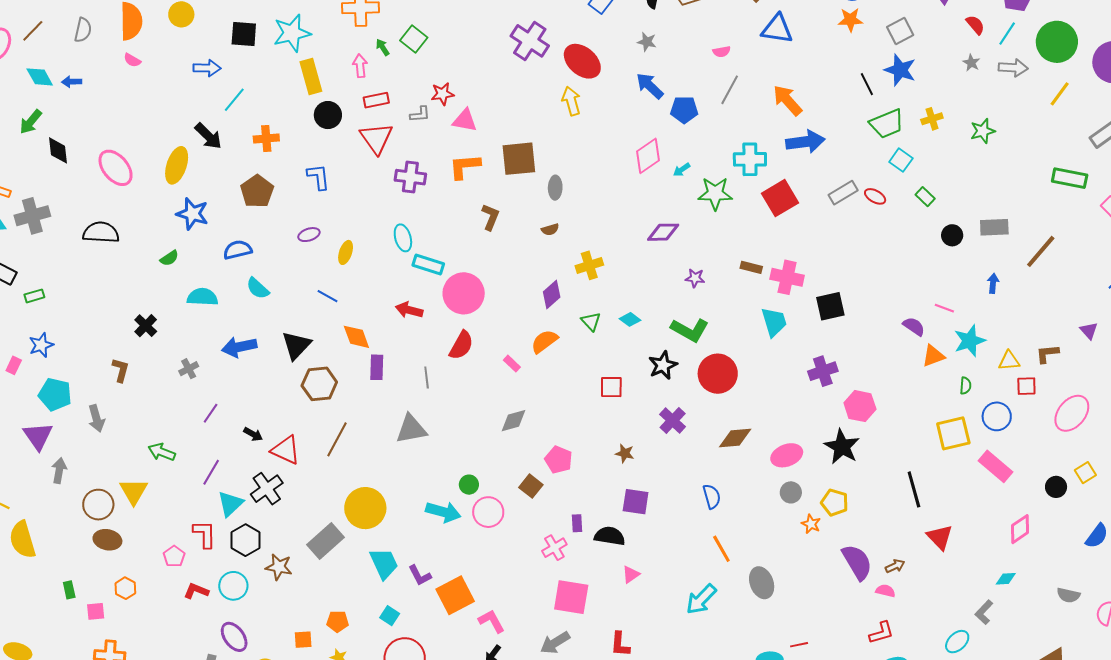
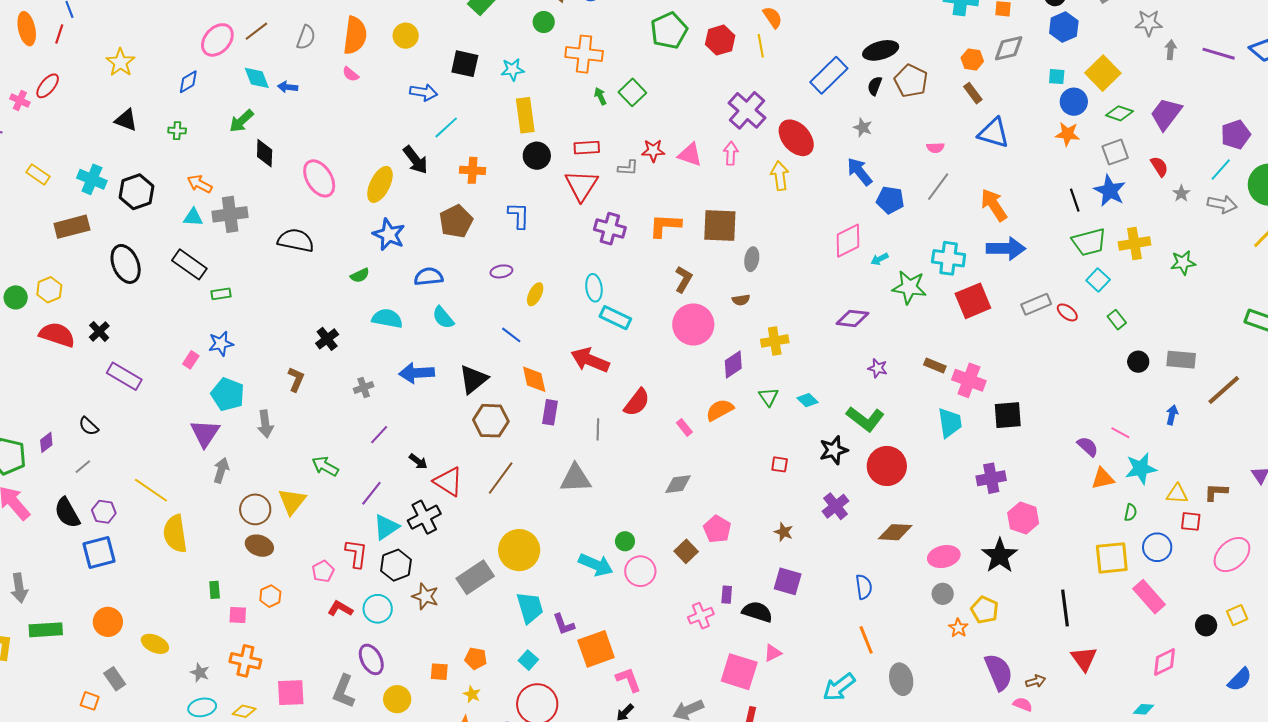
red semicircle: (975, 25) -> (1159, 166), moved
cyan star: (292, 33) -> (513, 70), size x0.6
pink arrow: (360, 66) -> (731, 153), moved
yellow cross: (932, 119) -> (1134, 243), size x1.4
pink triangle: (465, 120) -> (690, 155), moved
pink circle: (464, 293) -> (693, 324), moved
red arrow: (409, 310) -> (590, 360), size x1.4
red square: (611, 387) -> (780, 464), size x0.7
pink square: (571, 597) -> (739, 672), moved

